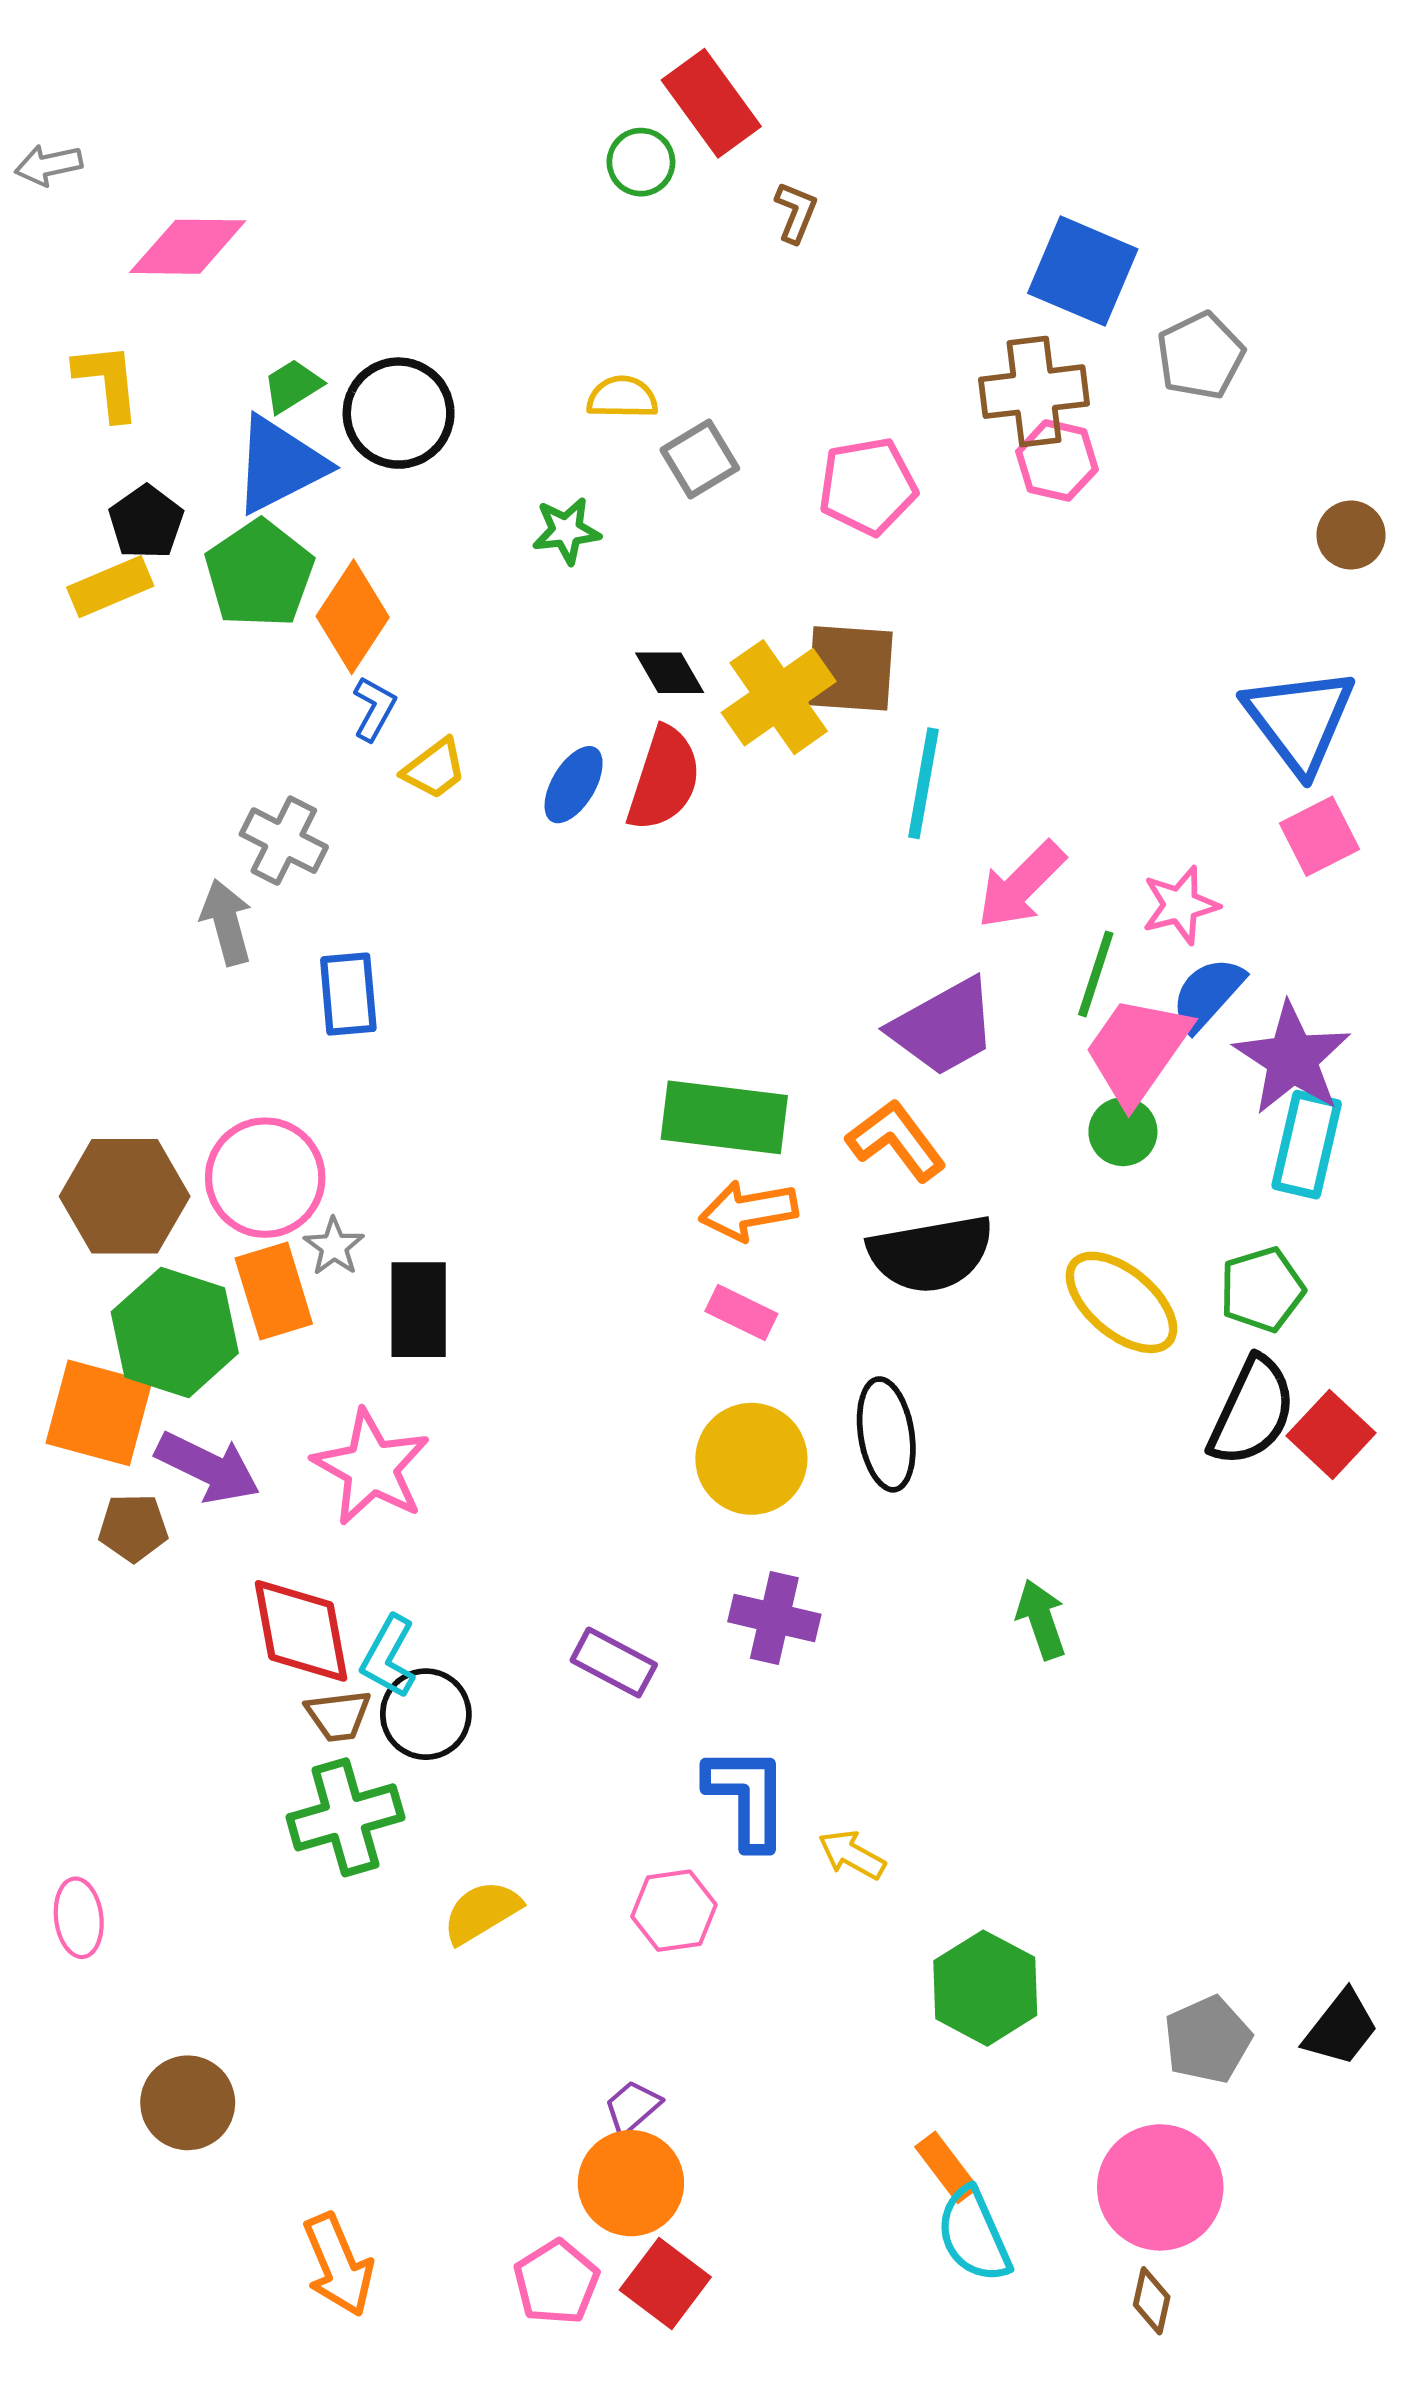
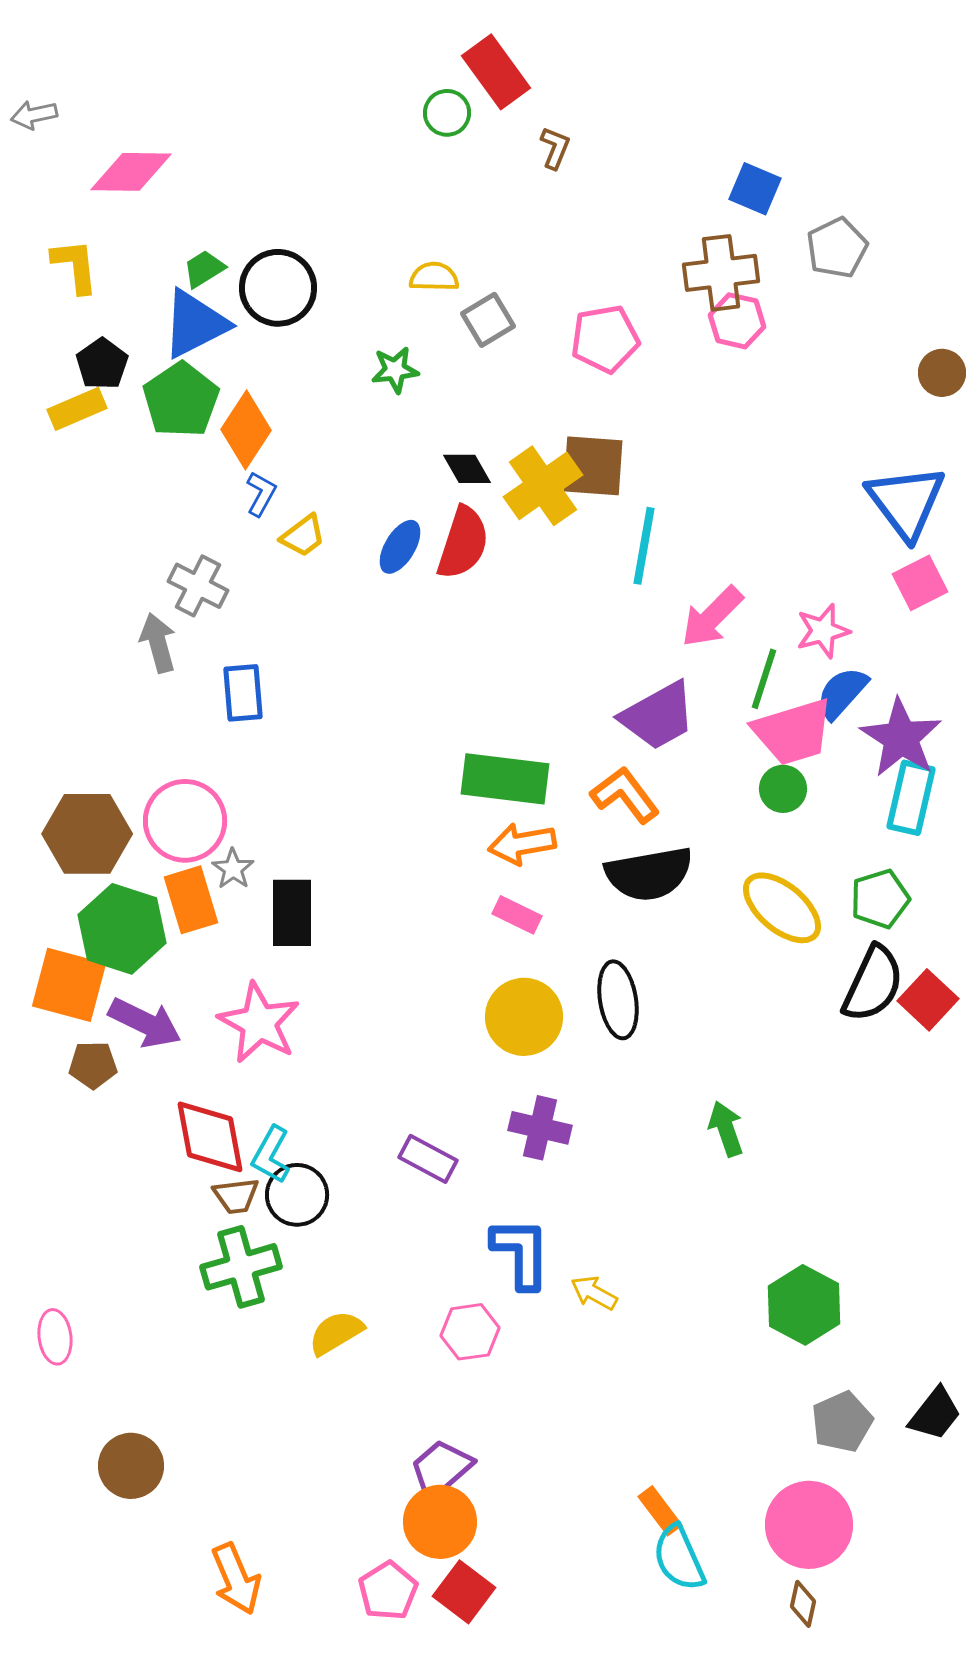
blue square: (1083, 271) -> (755, 189), size x0.7
pink trapezoid: (1137, 1050) -> (793, 732), turned -142
green hexagon: (985, 1988) -> (804, 1305), moved
purple trapezoid: (632, 2107) -> (441, 1469), size x1.6

